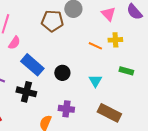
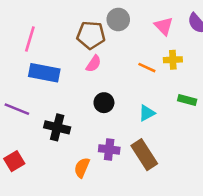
pink semicircle: (14, 43) -> (94, 64), moved
blue rectangle: (32, 65) -> (44, 73), moved, turned -30
cyan triangle: (95, 81) -> (147, 113), turned 32
brown rectangle: (109, 113) -> (144, 155), moved, turned 30

